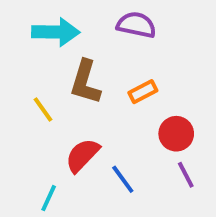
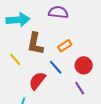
purple line: (186, 175) -> (80, 88), moved
blue line: (123, 179) -> (56, 67), moved

